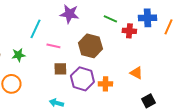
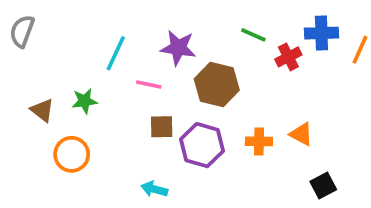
purple star: (69, 14) -> (178, 48), moved
red cross: (129, 31) -> (288, 57), turned -32
orange cross: (105, 84) -> (259, 141), moved

